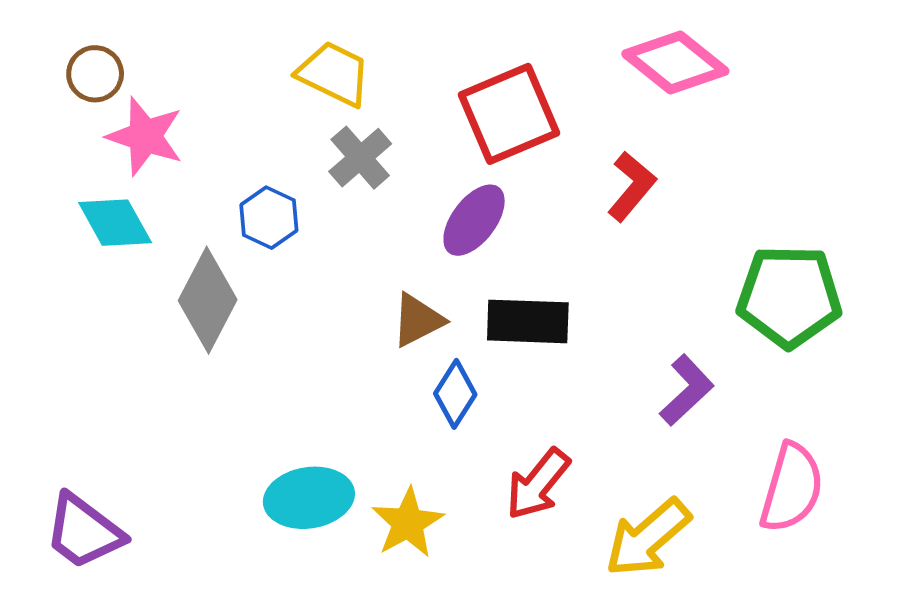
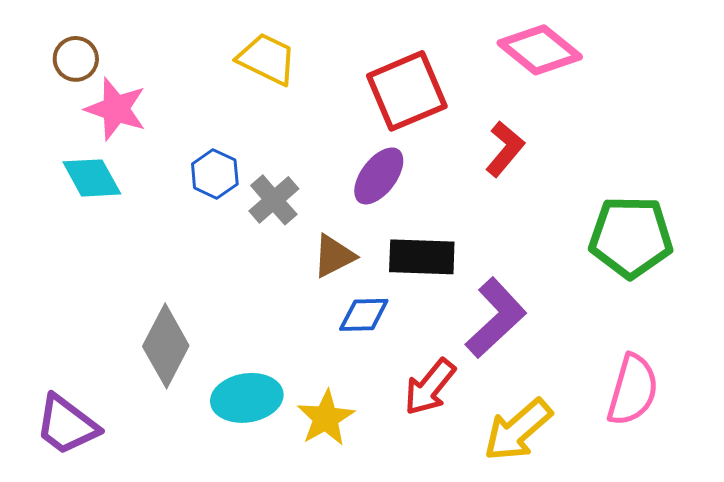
gray cross: (360, 158) -> (274, 200), moved
gray diamond: (208, 300) -> (166, 346), moved
purple L-shape: (687, 390) -> (496, 318), moved, size x1.4
blue diamond: (455, 394) -> (364, 315), turned 56

